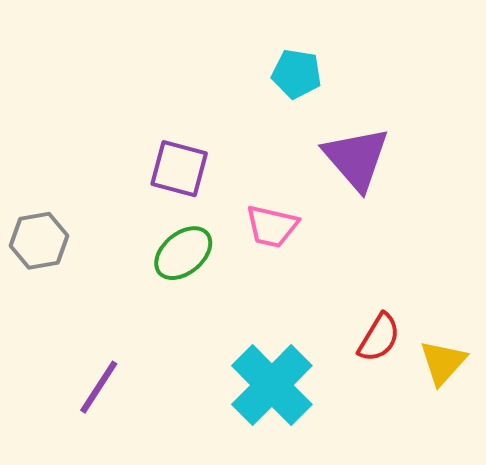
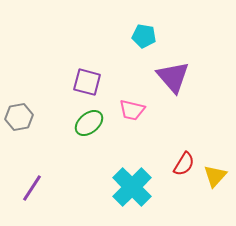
purple line: (99, 387) -> (32, 188), moved

